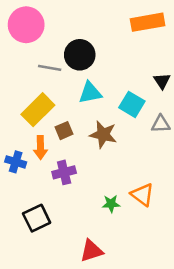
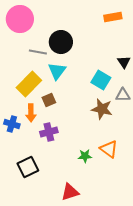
orange rectangle: (148, 22) -> (113, 17), size x0.7
cyan triangle: (90, 93) -> (57, 71), moved, turned -42
brown star: (103, 134) -> (102, 109), moved

